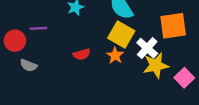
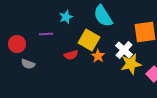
purple line: (38, 28) -> (46, 34), moved
yellow square: (121, 34) -> (89, 40), moved

